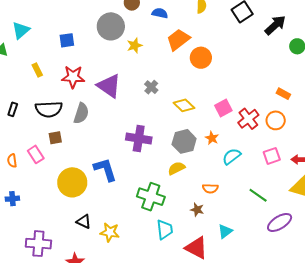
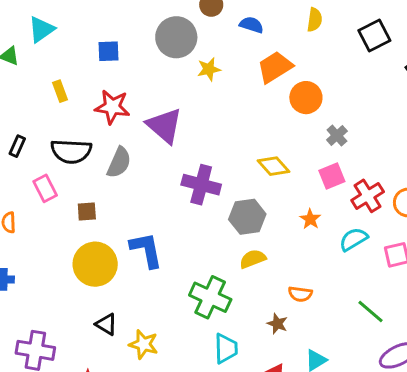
gray cross: (151, 87) -> (337, 136), moved
brown square: (55, 138) -> (87, 212), moved
purple cross: (139, 138) -> (201, 185), moved
gray hexagon: (184, 141) -> (247, 217), moved
pink rectangle: (36, 154) -> (45, 188), moved
cyan semicircle: (232, 156) -> (353, 239), moved

